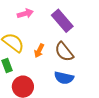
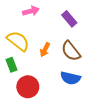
purple rectangle: (62, 21) -> (69, 19), size x0.7

